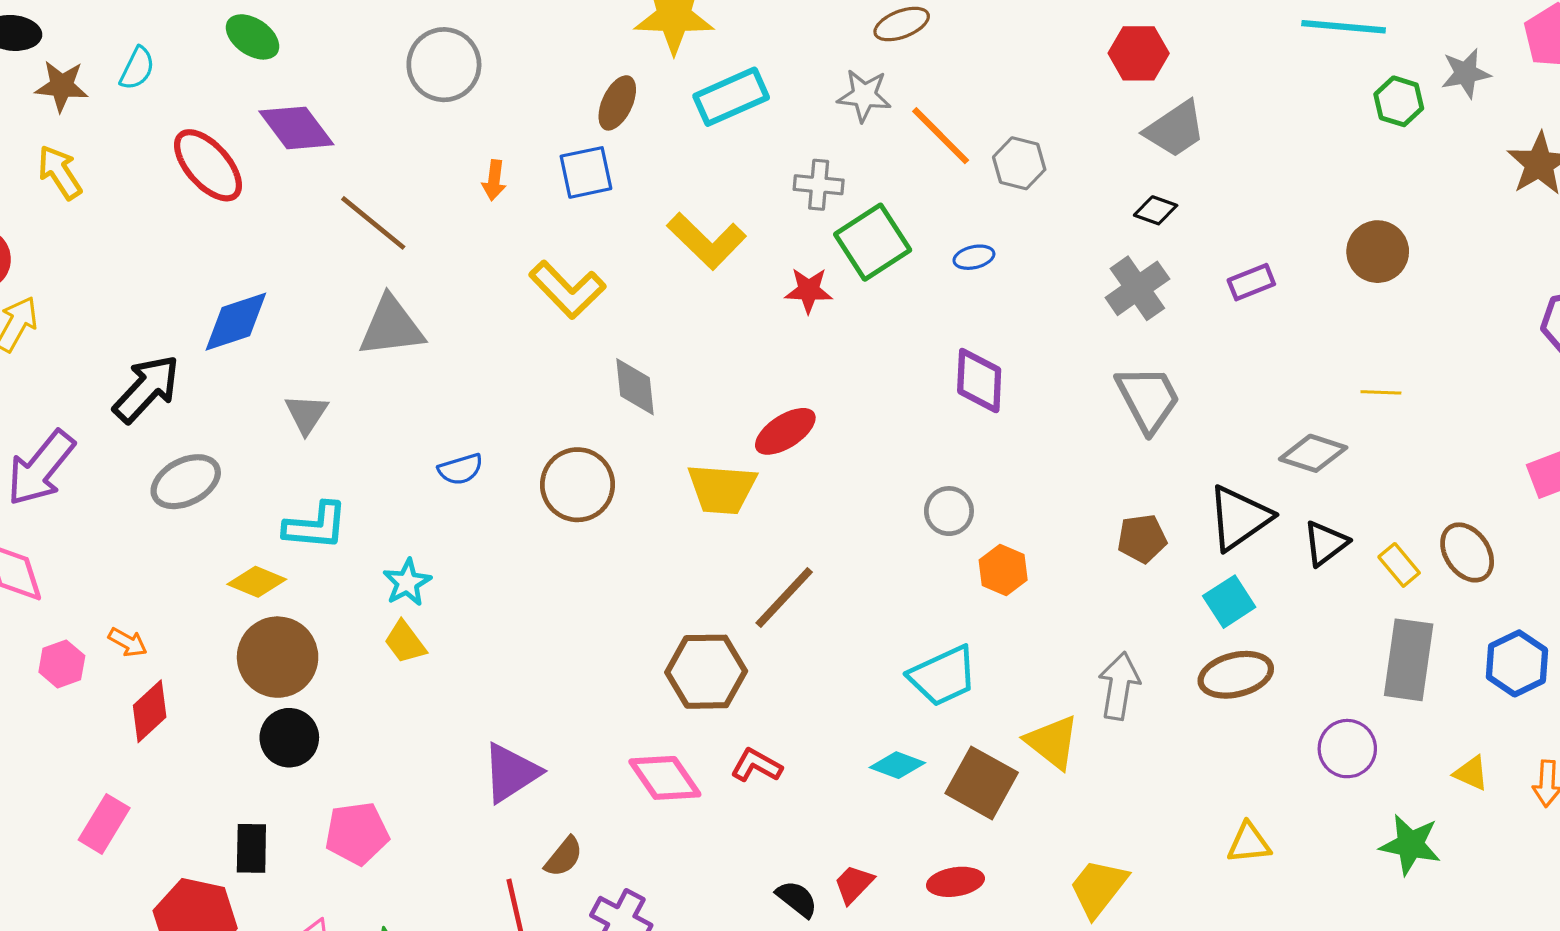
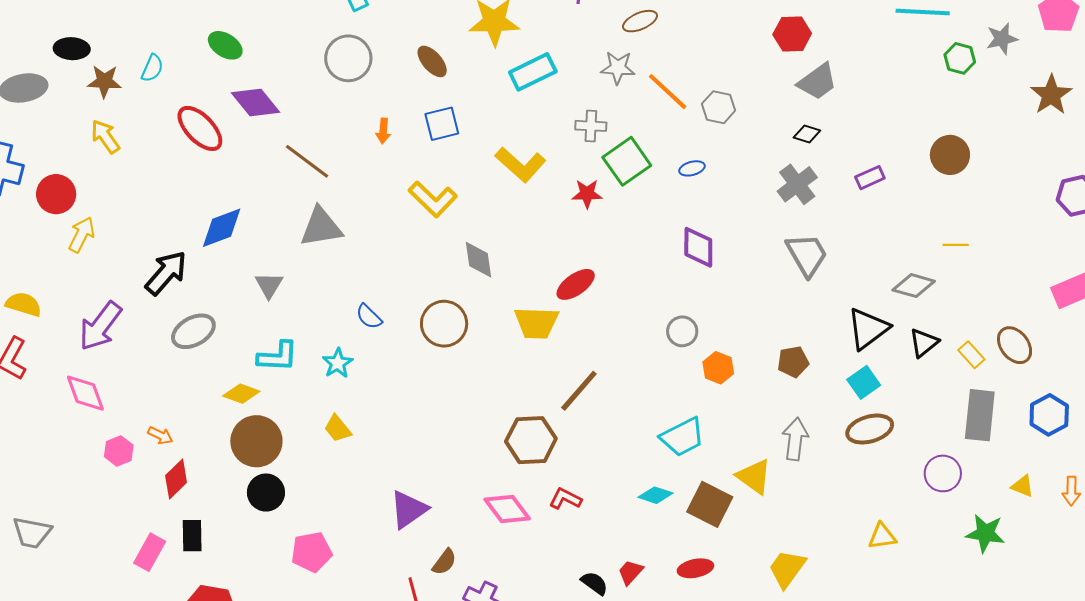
brown ellipse: (617, 103) -> (432, 61), moved, turned -64
blue semicircle: (461, 469) -> (369, 317), turned 64
brown pentagon: (1142, 539) -> (793, 362), moved
cyan star: (407, 582) -> (338, 363), moved
black rectangle: (251, 848) -> (192, 536), moved

